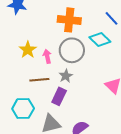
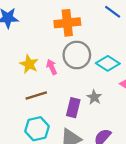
cyan diamond: (100, 39) -> (108, 63), moved
gray star: (66, 76) -> (94, 97), moved
brown line: (39, 80) -> (36, 96), moved

